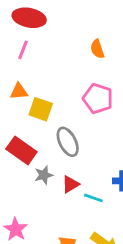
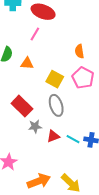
orange semicircle: (97, 49) -> (79, 51), moved
yellow square: (41, 109) -> (55, 79), moved
cyan line: (93, 198) -> (73, 139), moved

